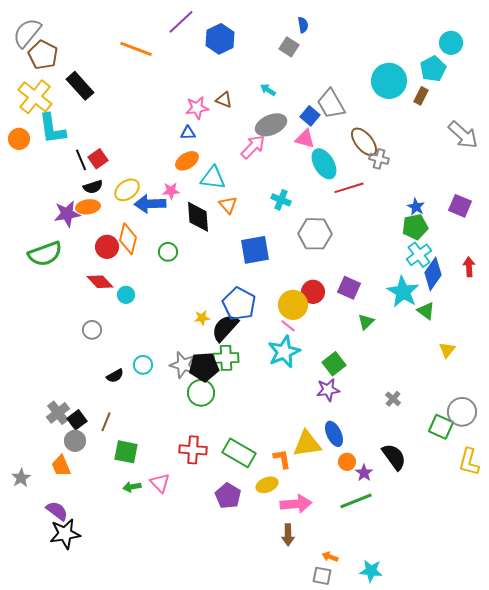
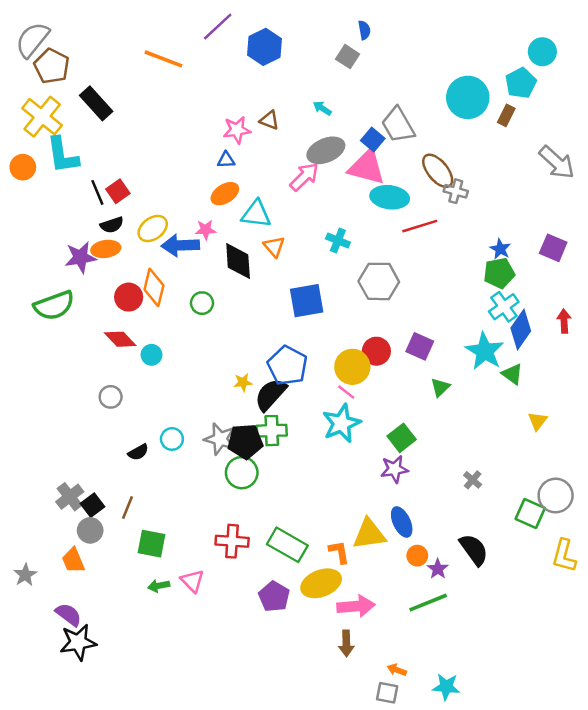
pink triangle: (305, 139) -> (367, 167), size x1.6
cyan ellipse: (324, 164) -> (390, 197), turned -52
yellow ellipse: (267, 485) -> (321, 583), size x1.5

